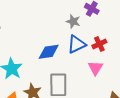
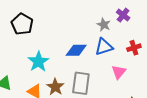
red cross: (99, 44) -> (134, 48), moved

